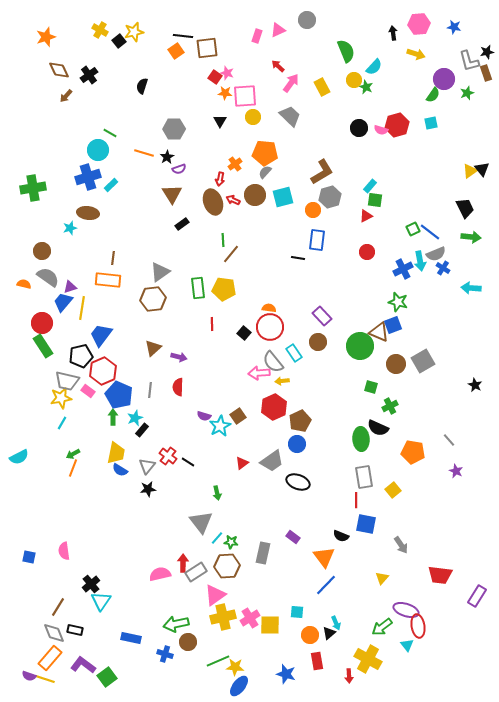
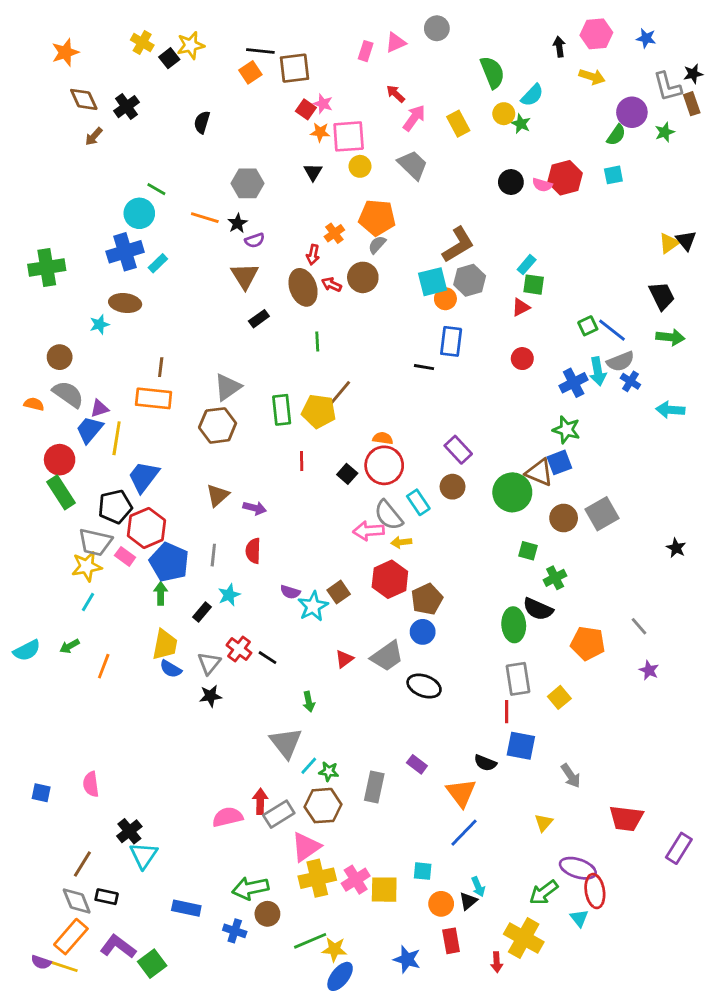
cyan square: (283, 197) -> (433, 282), moved
brown line: (231, 254) -> (340, 393), moved
cyan star: (135, 418) -> (229, 595), moved
green arrow: (73, 454) -> (70, 646), moved

